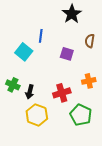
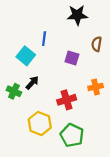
black star: (72, 14) -> (77, 15), turned 30
black arrow: (30, 92) -> (32, 83), moved, turned -152
green pentagon: (81, 115) -> (72, 135), moved

